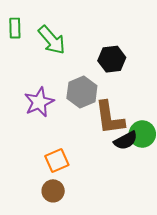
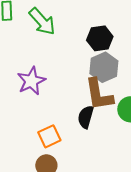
gray hexagon: (82, 92) -> (104, 67), moved
black semicircle: (126, 141) -> (86, 117), moved, turned 135

